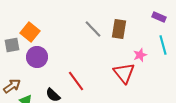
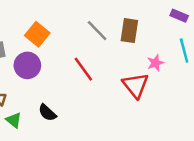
orange square: (30, 32) -> (37, 34), moved
red line: (76, 81) -> (83, 69), moved

